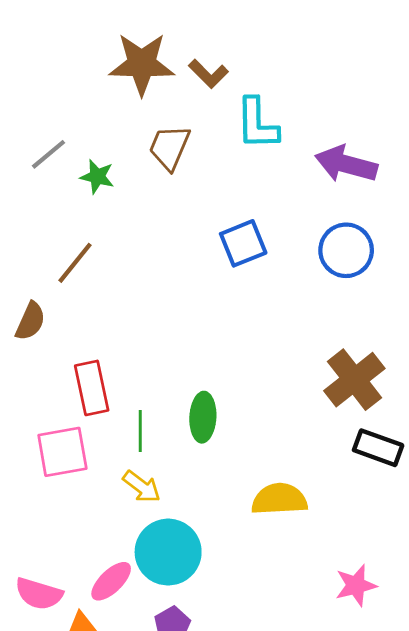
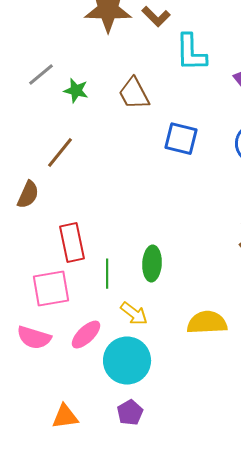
brown trapezoid: (170, 147) -> (134, 94), moved, turned -51
blue square: (243, 243) -> (181, 139), turned 36
yellow arrow: (142, 487) -> (134, 314), moved
pink ellipse: (111, 581) -> (86, 335), moved
pink semicircle: (39, 594) -> (34, 338), moved

